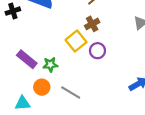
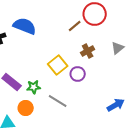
brown cross: (92, 24) -> (88, 51), moved
gray line: (71, 92) -> (58, 101), moved

